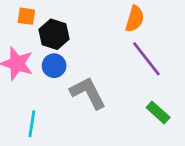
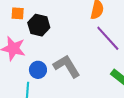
blue circle: (54, 66) -> (38, 70), moved

